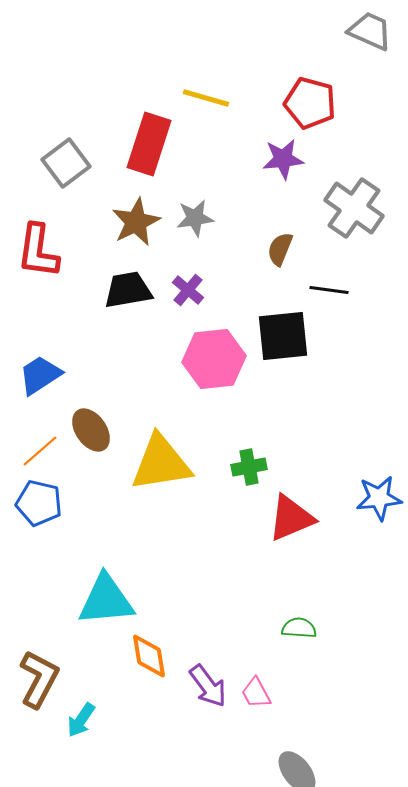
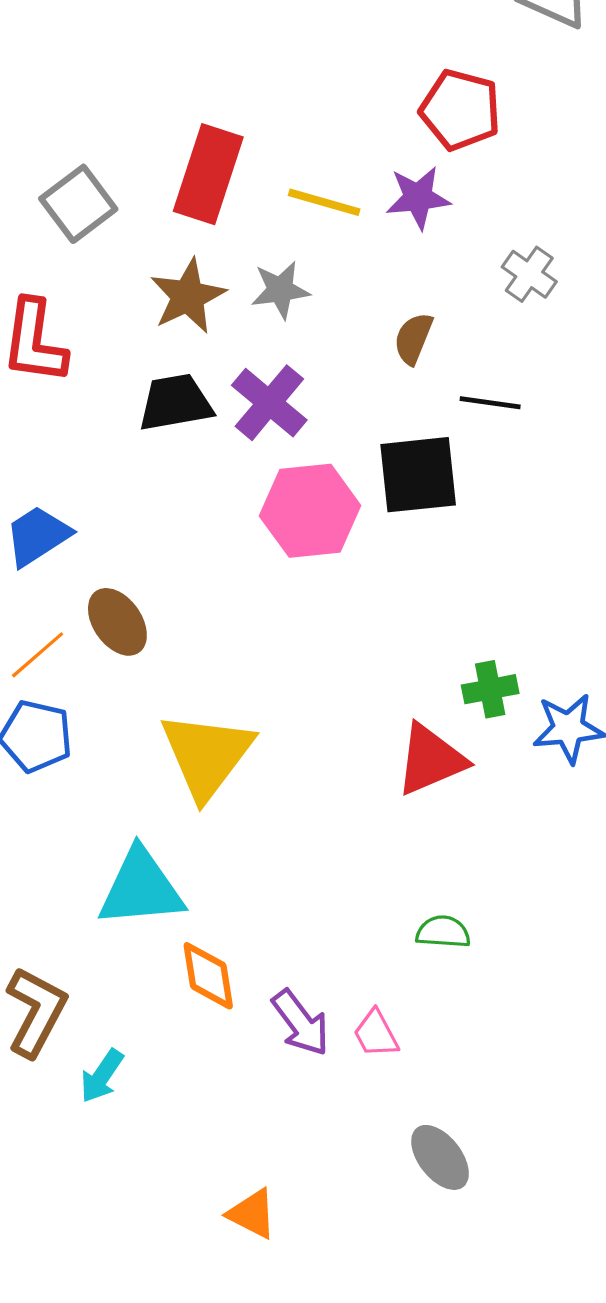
yellow line: (206, 98) -> (324, 202), moved
gray cross: (354, 208) -> (529, 274), size x0.6
purple cross: (188, 290) -> (269, 403), size x1.5
yellow triangle: (161, 463) -> (207, 755), moved, turned -44
green cross: (249, 467) -> (490, 689), moved

